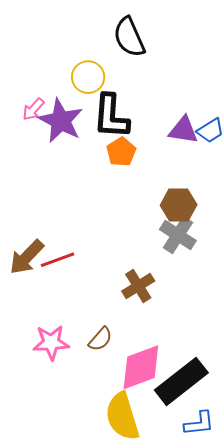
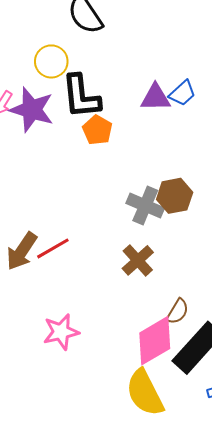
brown hexagon: (179, 205) -> (175, 196), moved
gray cross: (178, 235) -> (145, 206), moved
brown semicircle: (100, 339) -> (178, 311), moved

